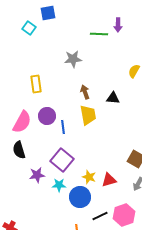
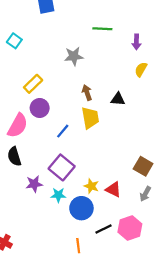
purple arrow: (118, 25) -> (137, 42), moved
cyan square: (29, 28) -> (14, 41), moved
yellow rectangle: (36, 84) -> (33, 84), turned 54
purple circle: (47, 116) -> (40, 108), moved
blue line: (63, 127) -> (63, 131), turned 48
red triangle: (109, 180) -> (113, 189), turned 42

